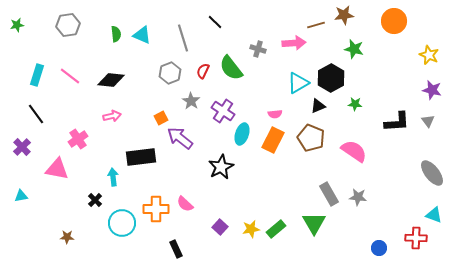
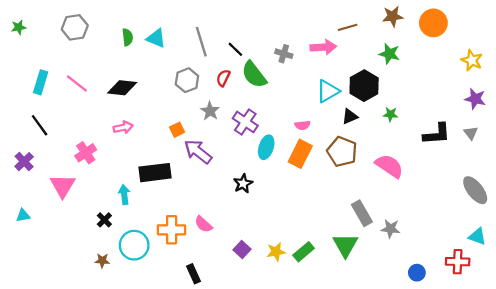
brown star: (344, 15) -> (393, 16), moved
black line: (215, 22) -> (235, 49), moved
black star: (221, 167) -> (243, 184), size x0.7
pink triangle: (57, 169) -> (63, 186), turned 50
gray star: (358, 197) -> (390, 229), moved
brown star: (67, 237) -> (102, 261), moved

